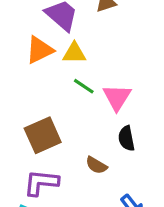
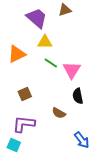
orange triangle: (40, 50) -> (17, 54), moved
brown square: (43, 135) -> (25, 94), size x0.6

